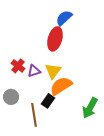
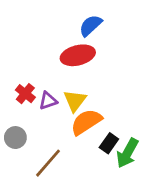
red ellipse: (55, 39) -> (78, 55), turned 60
black rectangle: (48, 101) -> (109, 143), moved
brown line: (34, 115) -> (48, 163), turned 50

